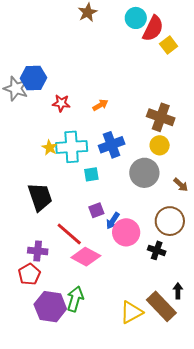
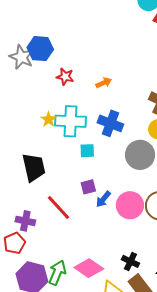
blue cross: (112, 145) -> (110, 123), turned 35
pink circle: (126, 232) -> (130, 205), moved
black cross: (157, 250) -> (130, 261), moved
pink diamond: (86, 257) -> (89, 268), moved

